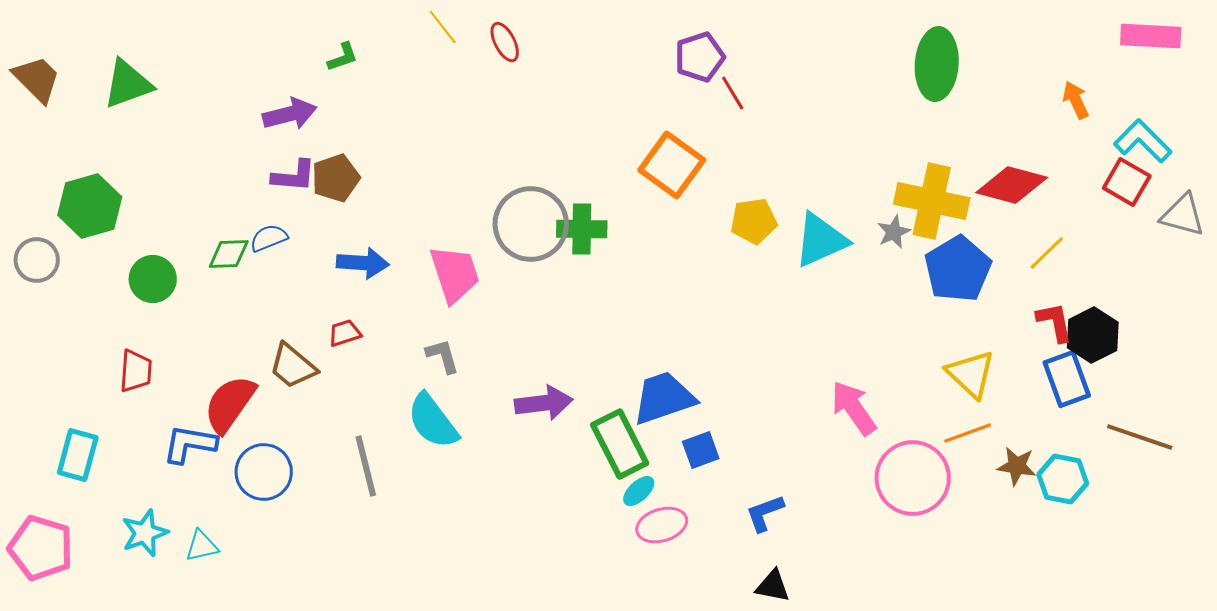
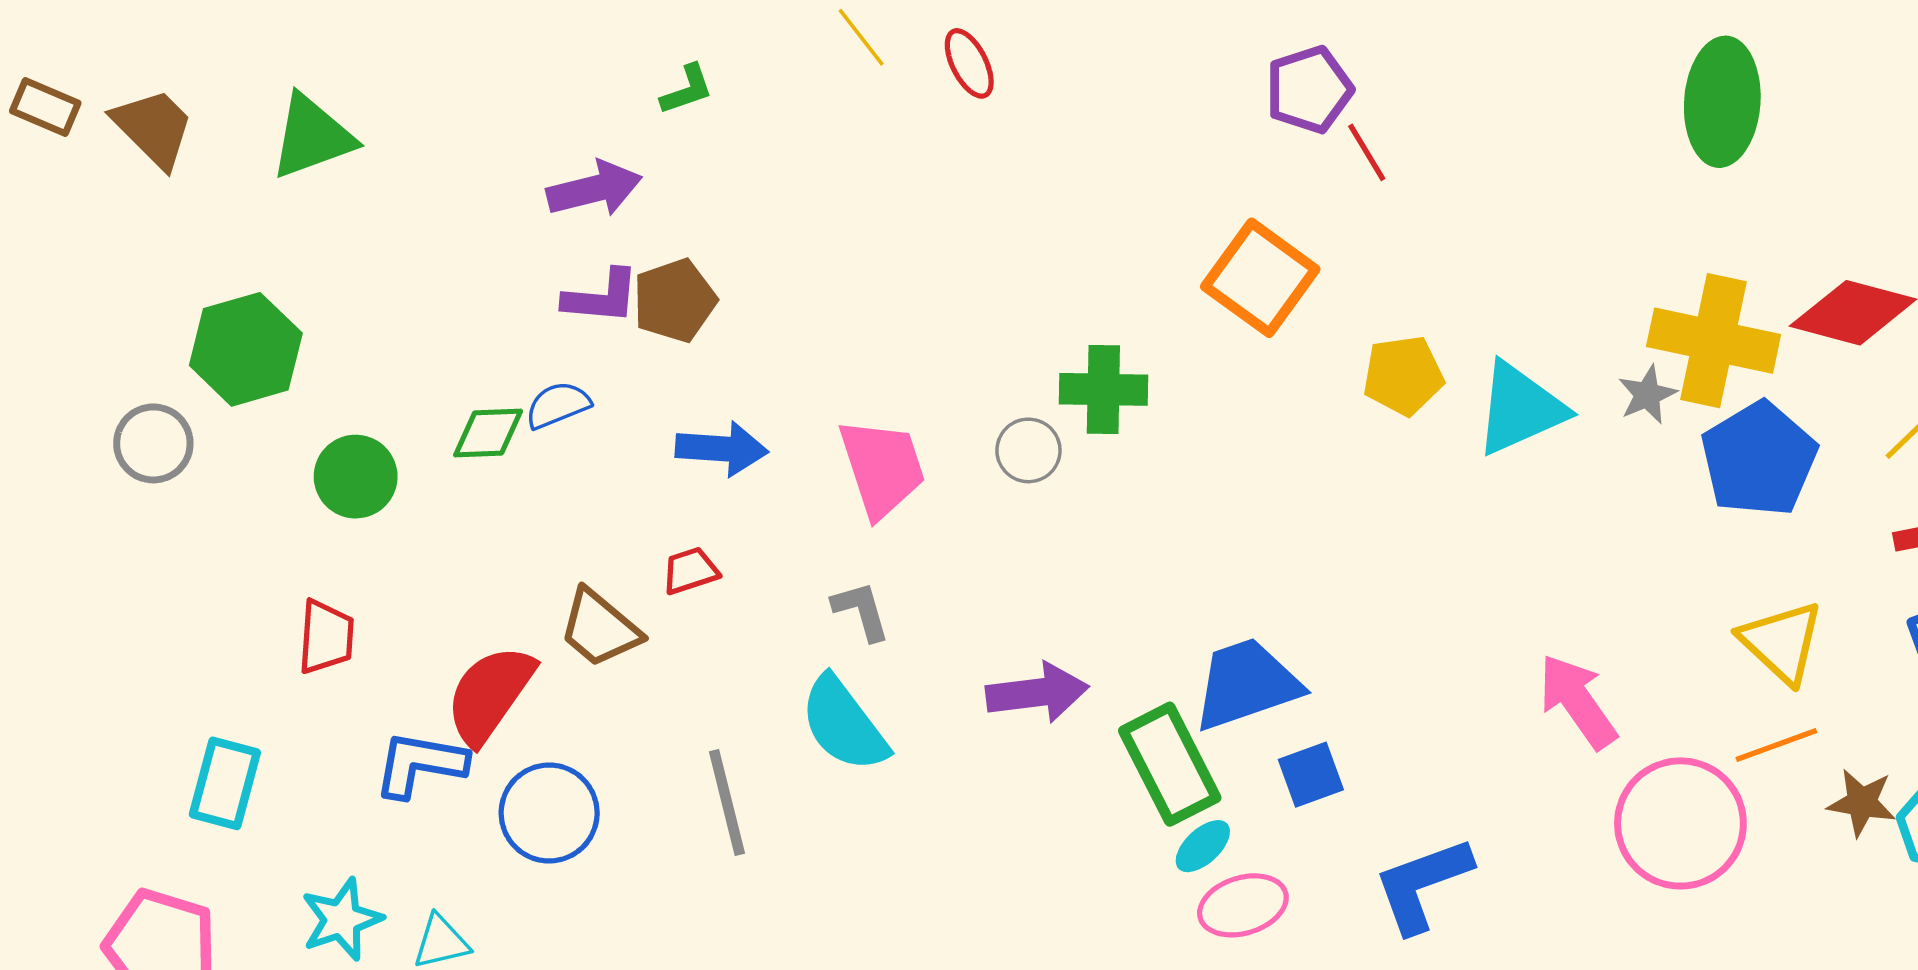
gray circle: (531, 224) -> (1028, 450), moved, size x0.5
blue L-shape: (765, 513) -> (1422, 884), size x1.5

